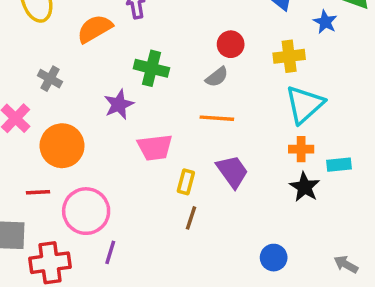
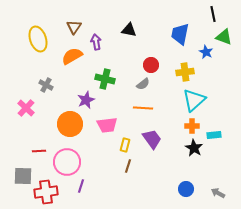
orange circle: (62, 146) -> (70, 124), moved
blue circle: (274, 258) -> (186, 189), moved

